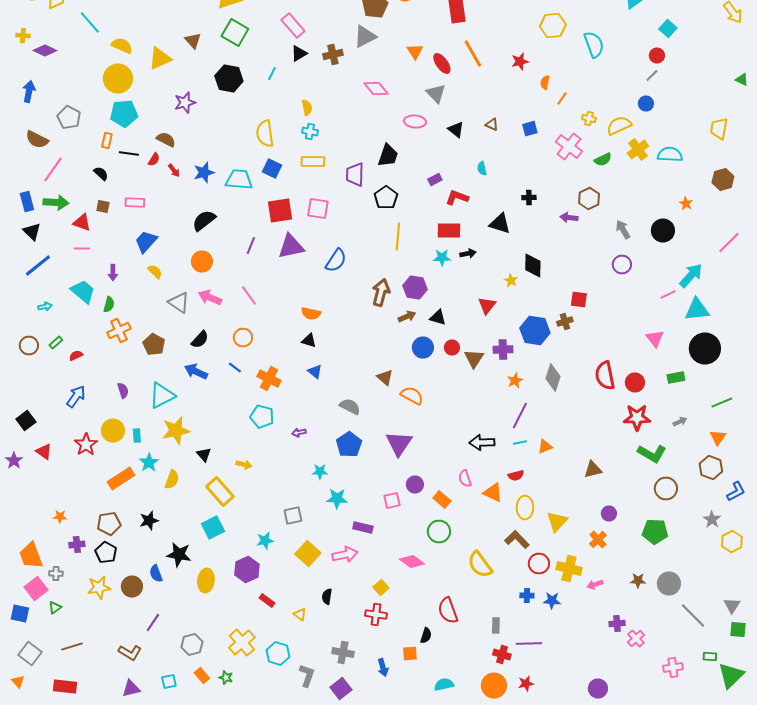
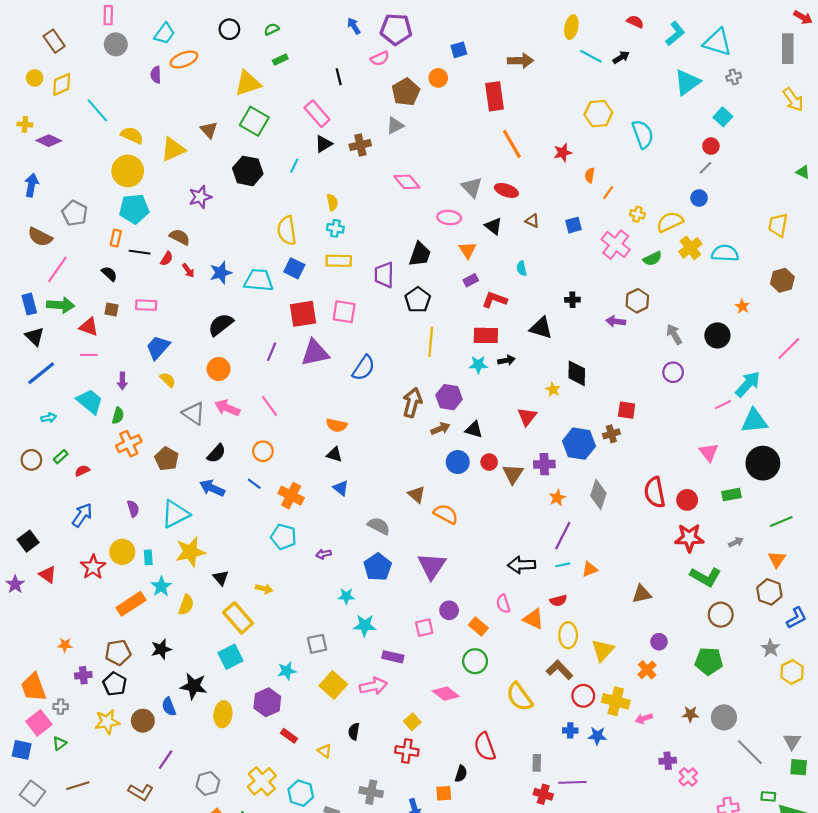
gray triangle: (365, 36) -> (395, 126), size x0.7
orange triangle: (415, 52) -> (467, 250), moved
red ellipse: (442, 64) -> (506, 190), moved, turned -35

